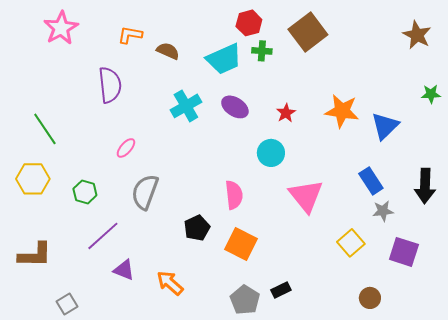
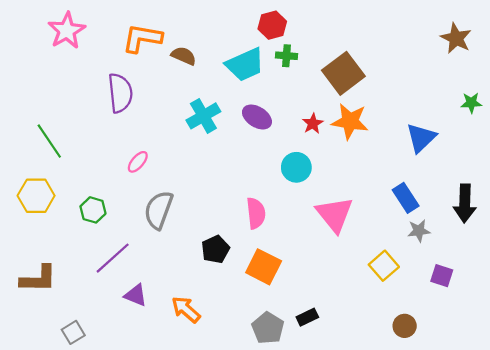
brown square: (308, 32) -> (343, 73), moved
orange L-shape: (130, 35) -> (142, 38), size x1.5
orange star: (342, 111) -> (350, 121), moved
purple square: (404, 252) -> (442, 276), size x0.7

